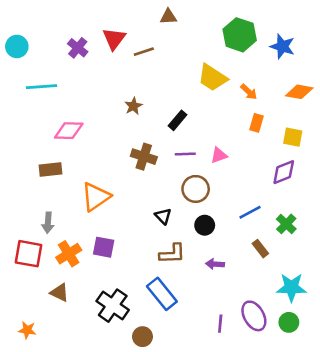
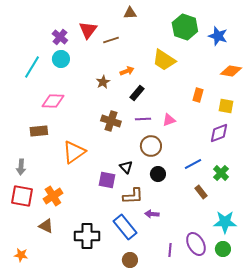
cyan circle: (17, 46) -> (61, 59), moved
cyan line: (41, 87) -> (32, 67), turned -55
orange arrow: (249, 92) -> (127, 71), moved, turned -64
gray arrow: (48, 223) -> (21, 167), moved
purple square: (104, 247) -> (107, 180), moved
purple arrow: (215, 264) -> (152, 214), moved
black cross: (113, 306) -> (87, 236), turned -35
brown circle: (142, 337) -> (130, 260), moved

